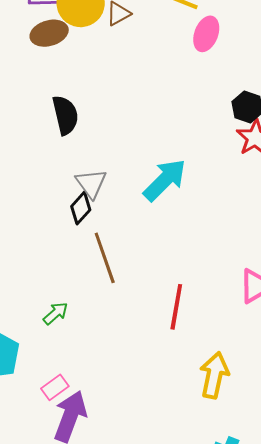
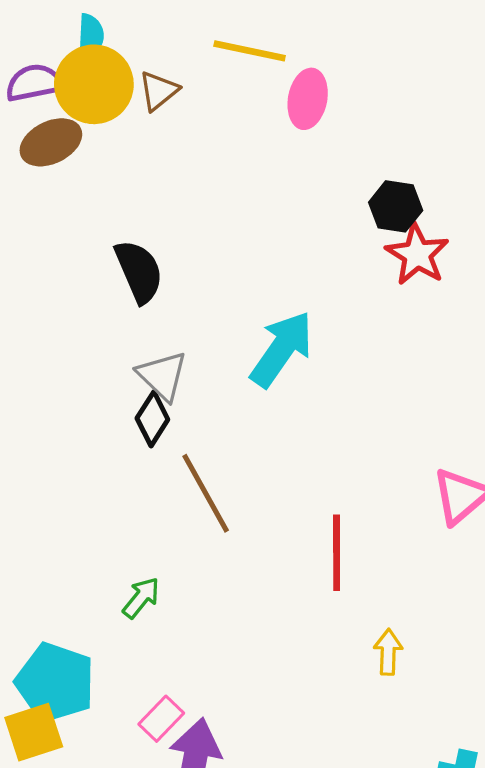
black semicircle: (65, 115) -> (139, 271), moved
yellow arrow: (214, 375) -> (388, 652), moved, size x0.6

